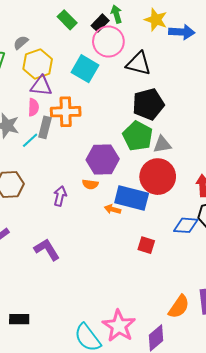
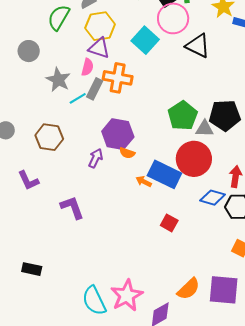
black pentagon: (148, 104) -> (225, 115), moved
purple hexagon: (103, 159) -> (118, 134), moved
blue diamond: (186, 225) -> (213, 198), moved

